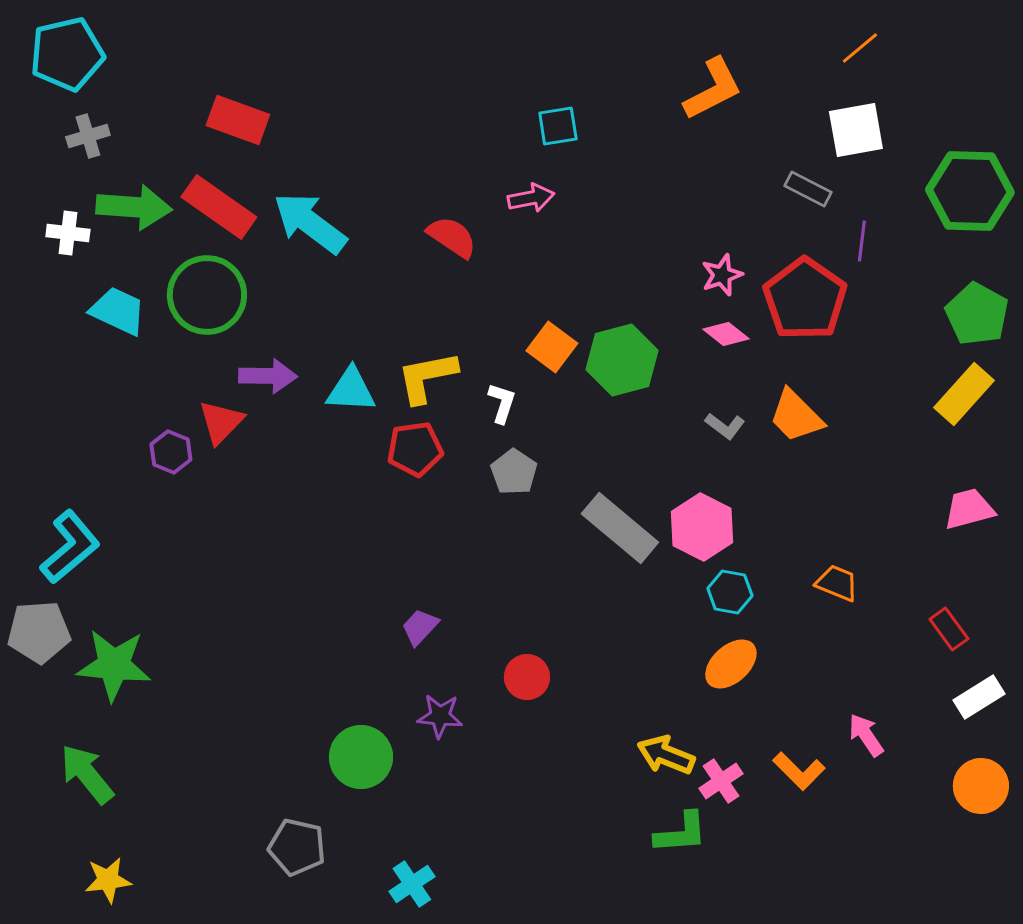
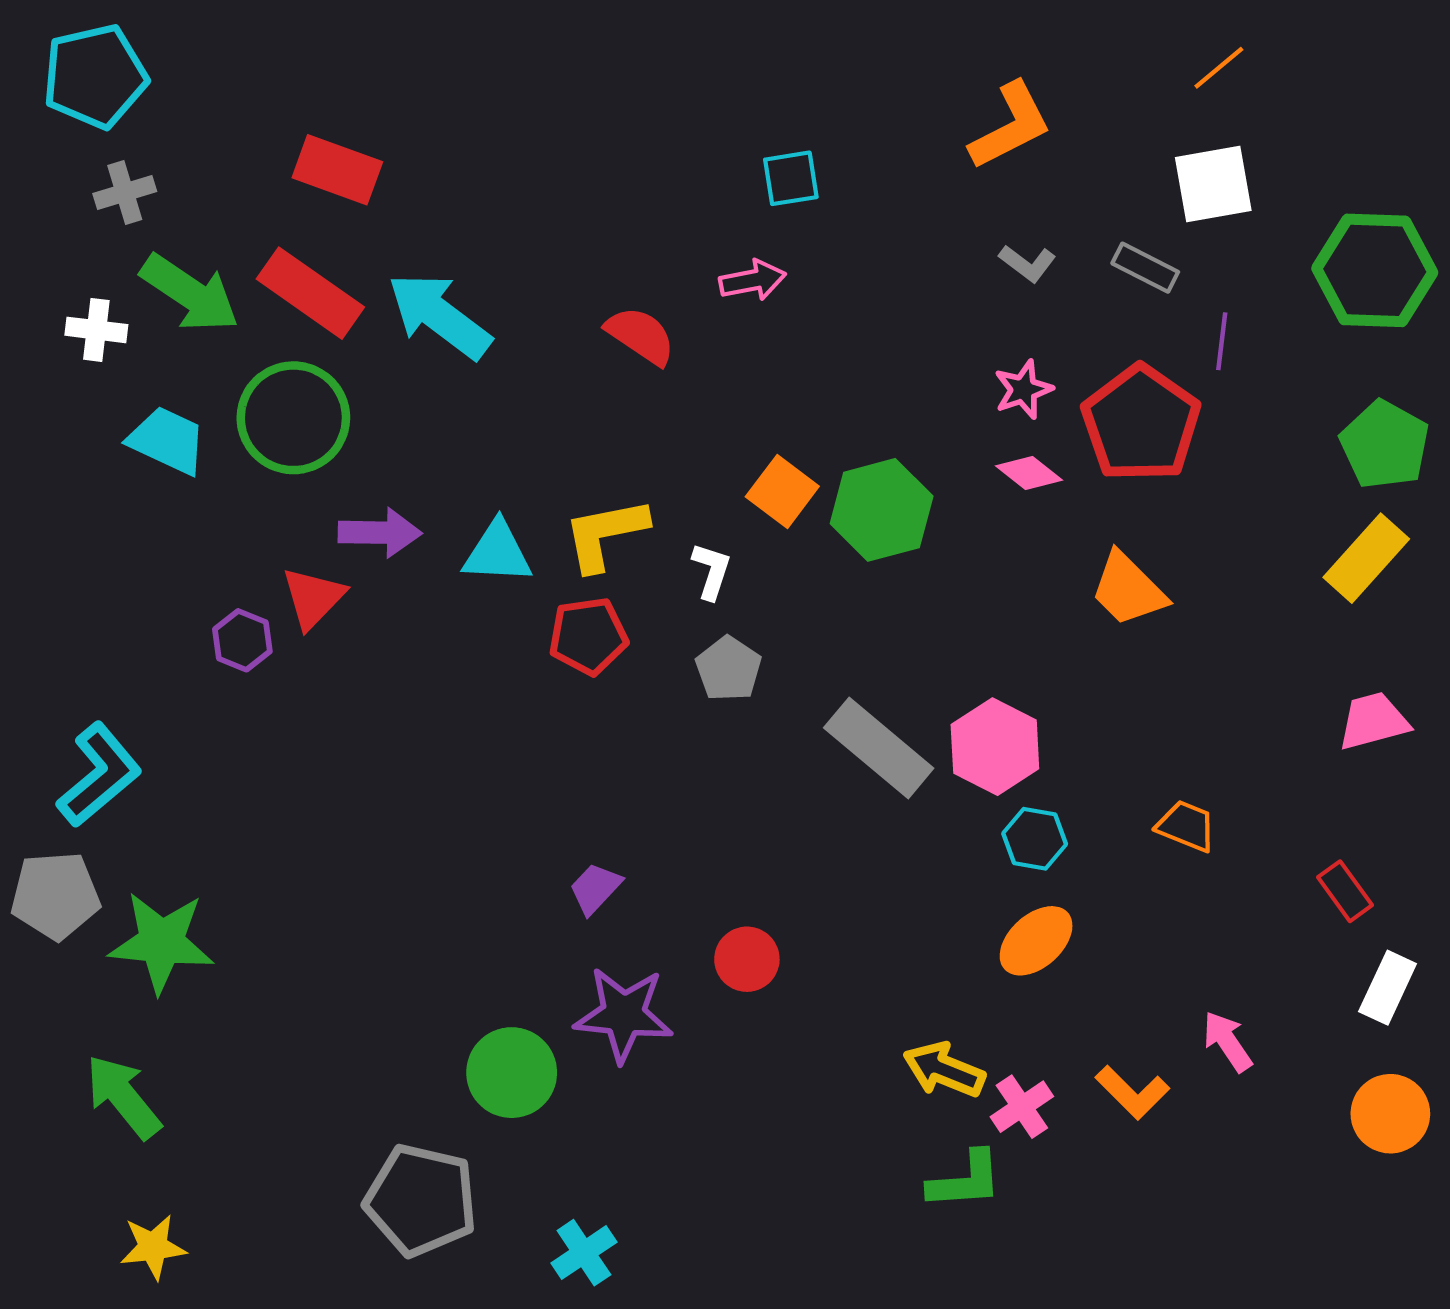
green arrow: (134, 207) -> (190, 293), turned 30
gray L-shape: (725, 426) -> (1028, 263), moved
white rectangle: (979, 697) -> (1388, 988), turned -33
purple star: (440, 716) -> (624, 1014), size x1.5
gray pentagon: (297, 847) -> (421, 1200), size x1.4

